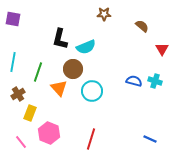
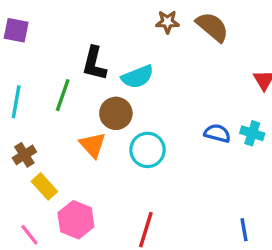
brown semicircle: (142, 26) -> (212, 27), moved, size x1.5
green line: (38, 72) -> (63, 95), moved
yellow rectangle: (30, 113) -> (44, 186), turned -63
blue line: (150, 139) -> (244, 230), turned 56

